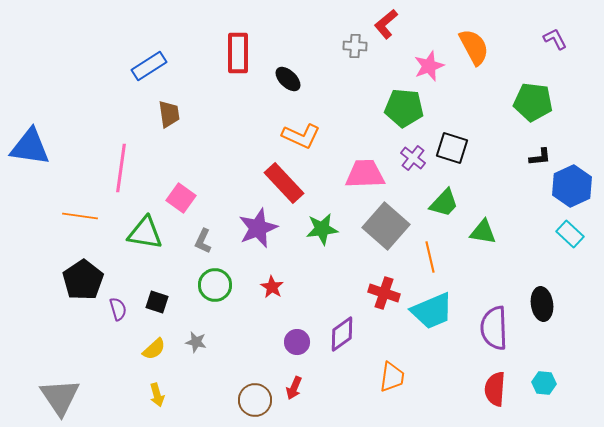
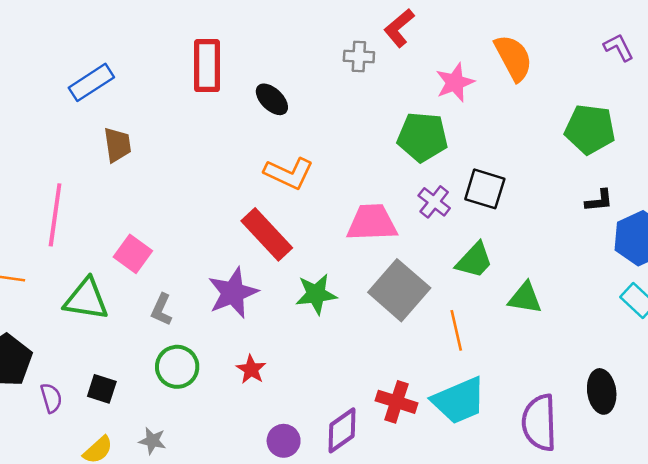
red cross: (384, 293) -> (397, 402), moved

